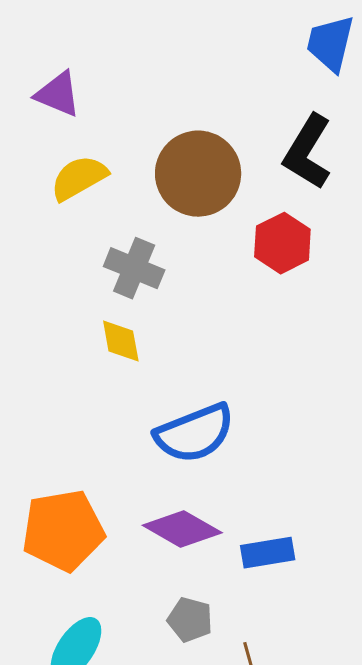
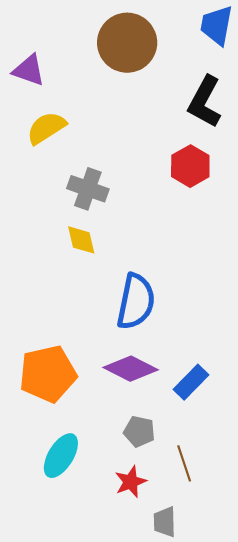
brown circle: (198, 174) -> (127, 43), moved
blue semicircle: (195, 433) -> (136, 302), turned -54
blue rectangle: (268, 553) -> (191, 382), turned -33

